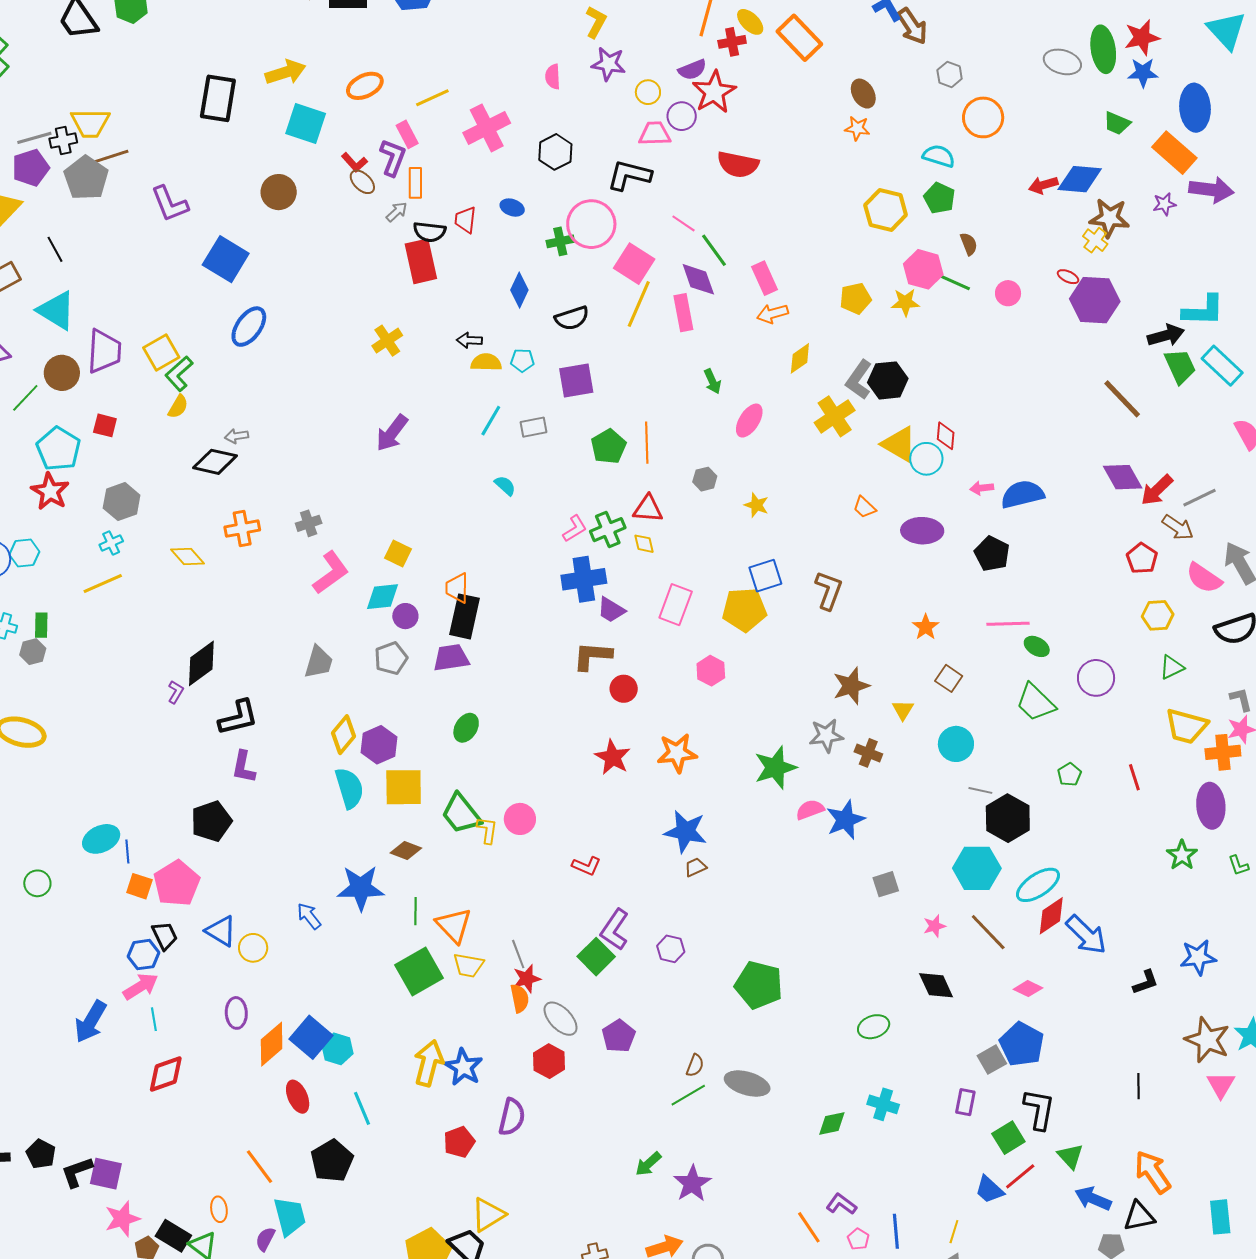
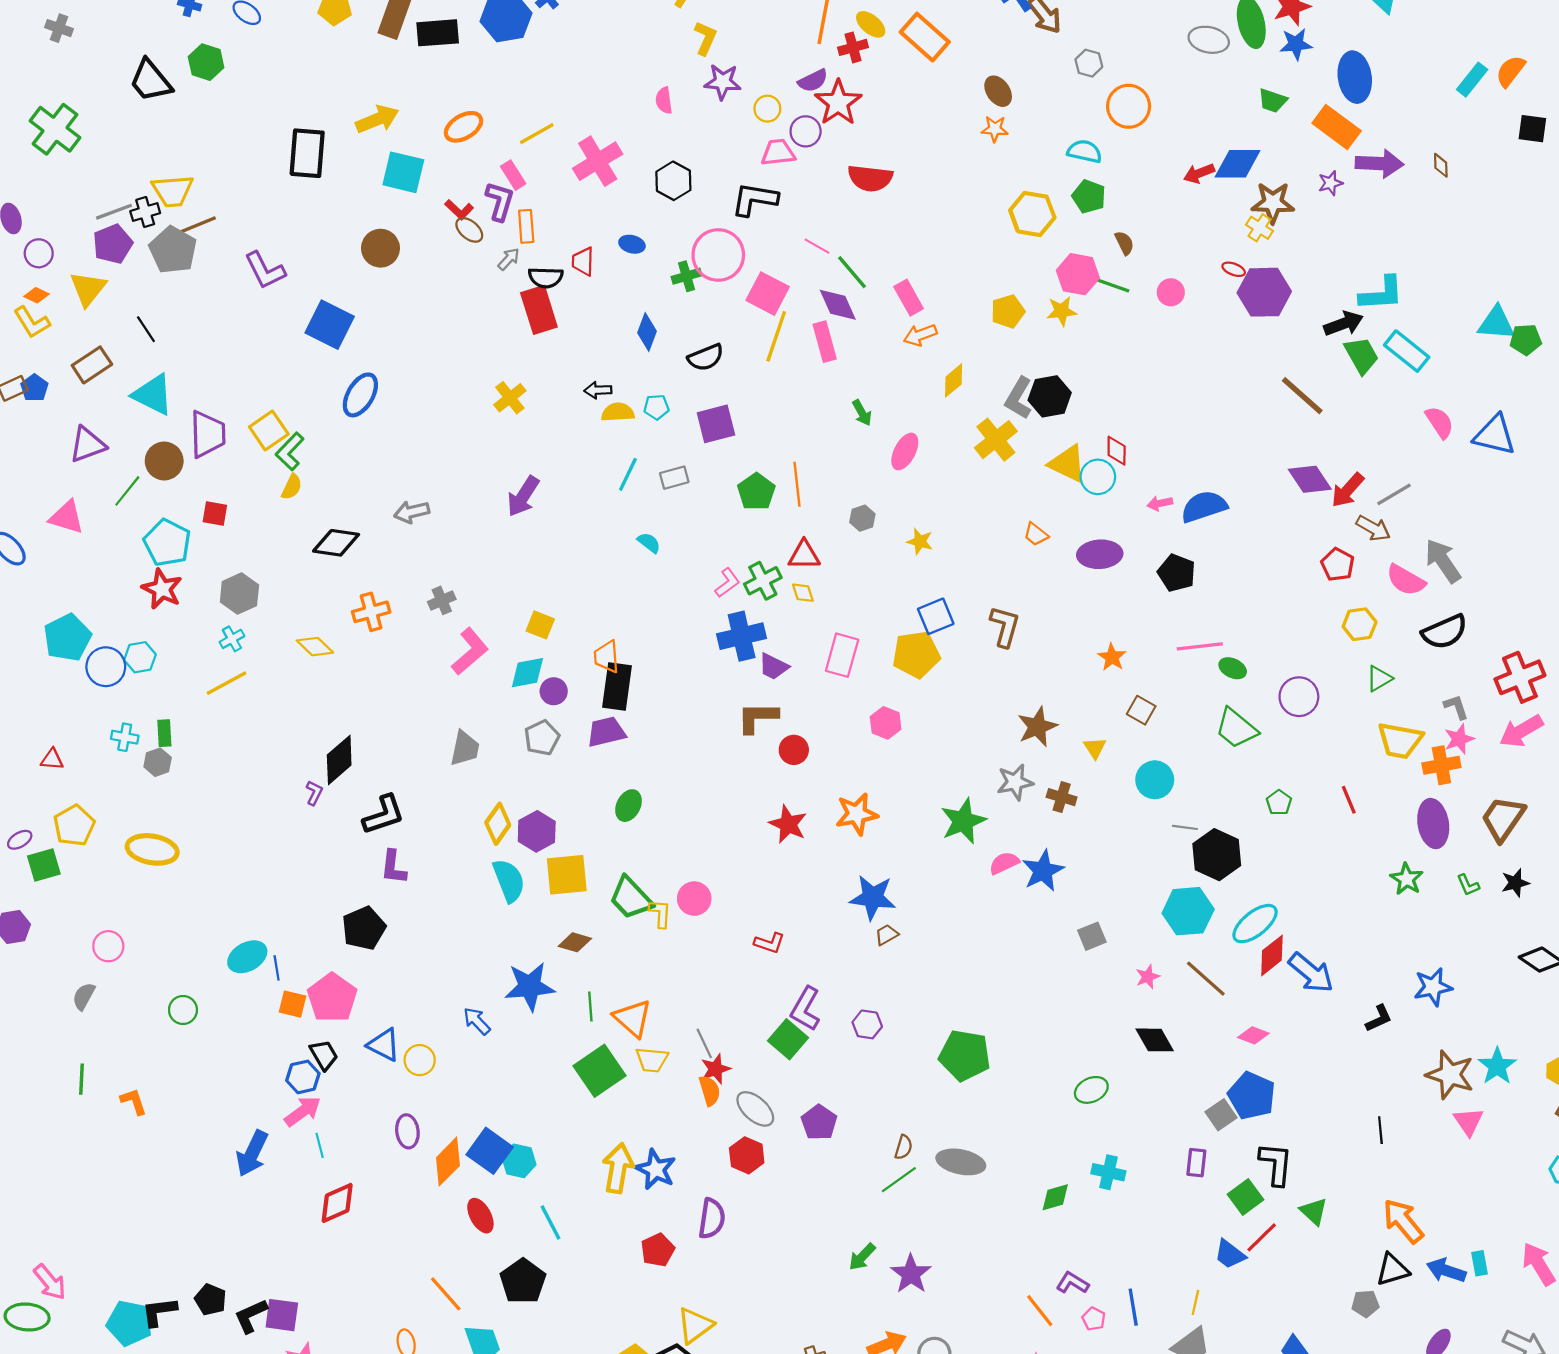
gray arrow: (237, 436) -> (412, 512), moved, size x1.4
blue arrow: (1093, 1199) -> (1446, 1270), moved
cyan rectangle: (1220, 1217) -> (1479, 1263), size x0.7

